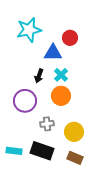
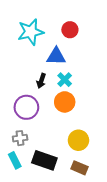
red circle: (70, 38) -> (70, 30), moved
gray cross: (47, 124) -> (20, 138), moved
cyan rectangle: (14, 151) -> (15, 160), turned 56

